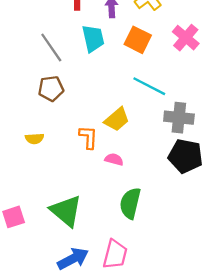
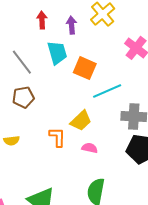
orange square: (138, 40) -> (85, 68), moved
cyan line: (149, 86) -> (107, 91), turned -48
pink semicircle: (114, 159) -> (90, 148), moved

